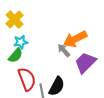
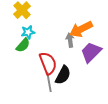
gray arrow: (64, 50) -> (70, 40), turned 32
red semicircle: (27, 79) -> (48, 63), moved

